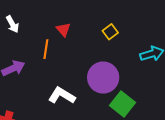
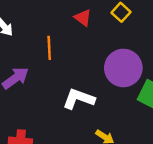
red triangle: (63, 30) -> (83, 18), moved

